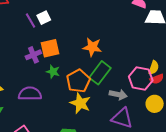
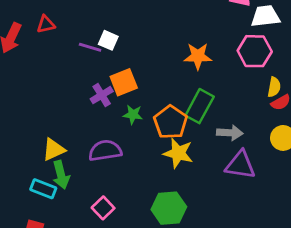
white square: (44, 18) -> (108, 40), turned -32
purple line: (30, 20) -> (90, 47), turned -35
orange star: (92, 47) -> (198, 56), moved
pink hexagon: (141, 78) -> (255, 51), moved

